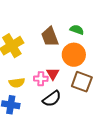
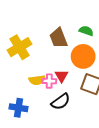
yellow semicircle: (17, 83) -> (37, 80), moved

